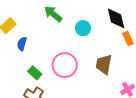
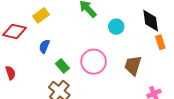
blue semicircle: (22, 44) -> (44, 46), moved

